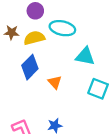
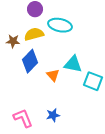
brown star: (12, 32) -> (13, 41), moved
cyan triangle: (85, 56) -> (73, 64), moved

